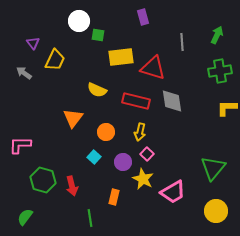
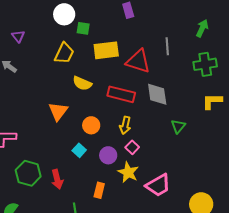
gray line: (182, 42) -> (167, 46), moved
yellow trapezoid: (55, 60) -> (64, 53), moved
green triangle: (213, 168) -> (178, 126), moved, size x0.6

